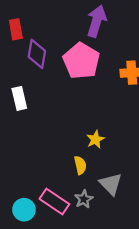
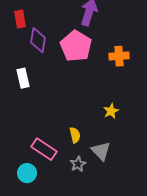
yellow star: (95, 139) -> (111, 111), moved
pink rectangle: (54, 201) -> (44, 149), moved

